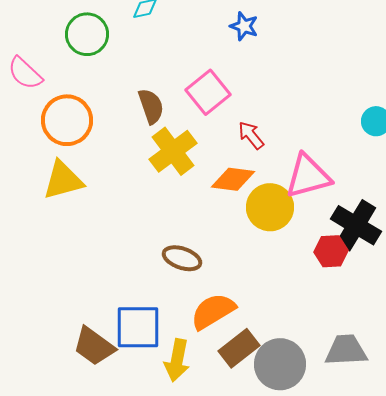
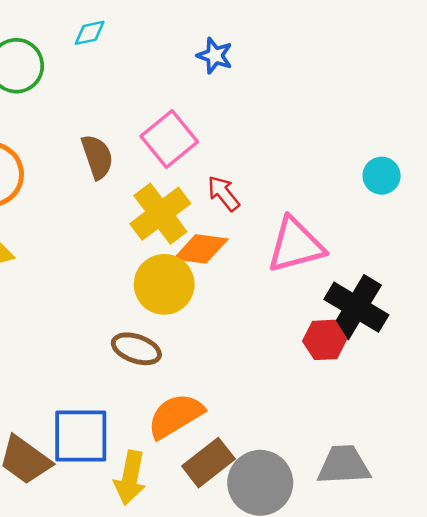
yellow cross: (173, 151) -> (160, 214), moved
yellow circle: (270, 207) -> (164, 284), moved

